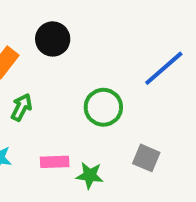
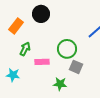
gray square: (146, 158) -> (76, 67), moved
pink rectangle: (55, 162) -> (42, 62), moved

